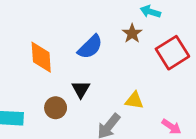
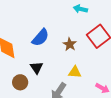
brown star: (132, 33) -> (70, 44), moved

